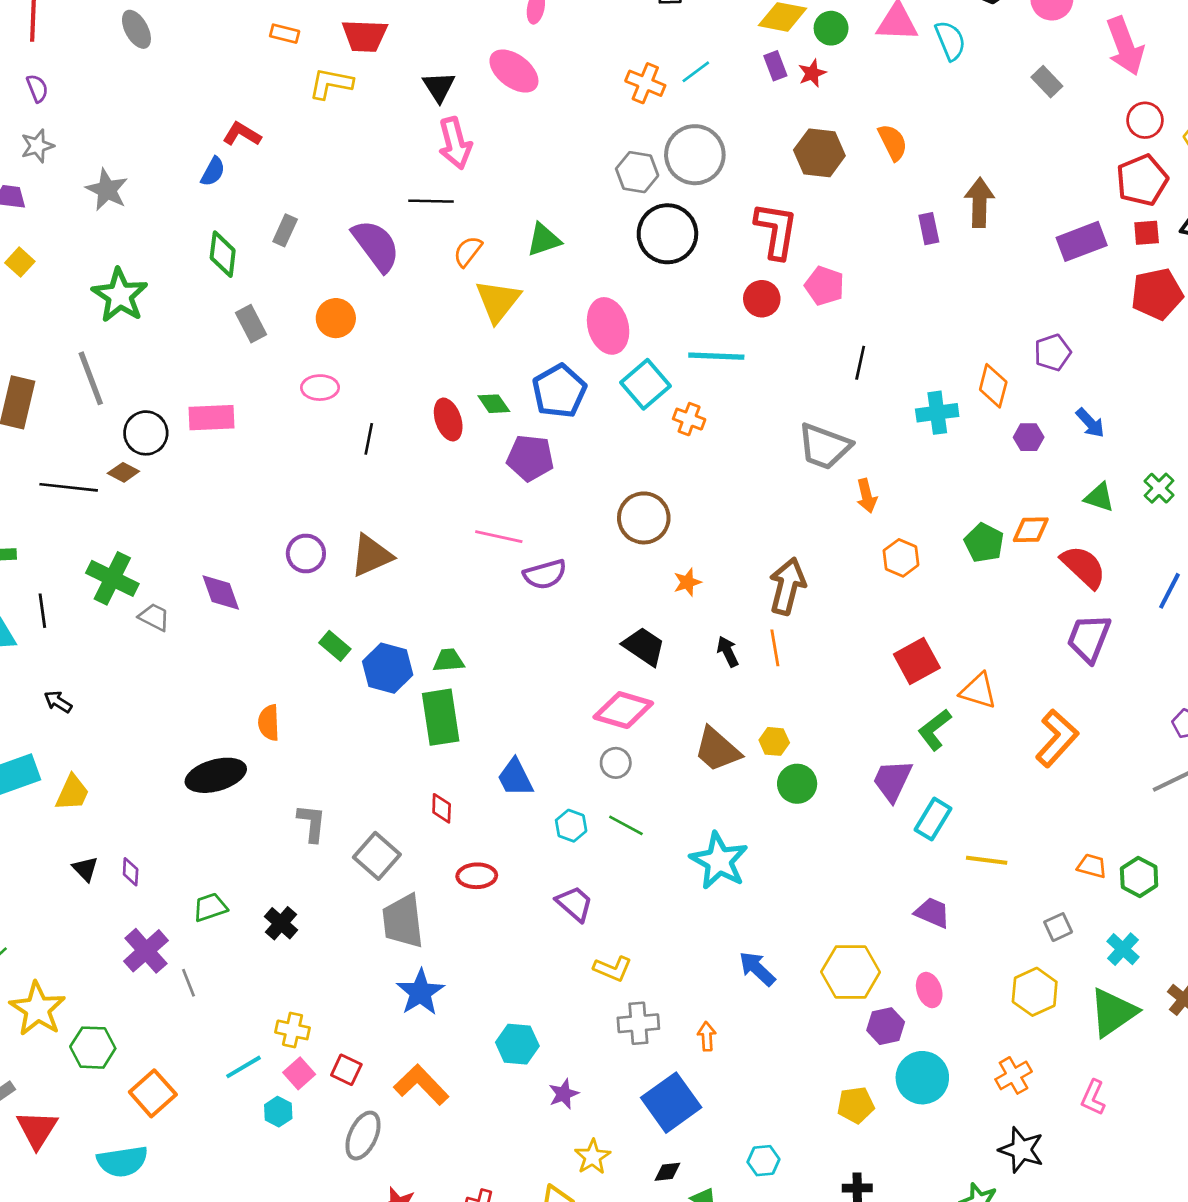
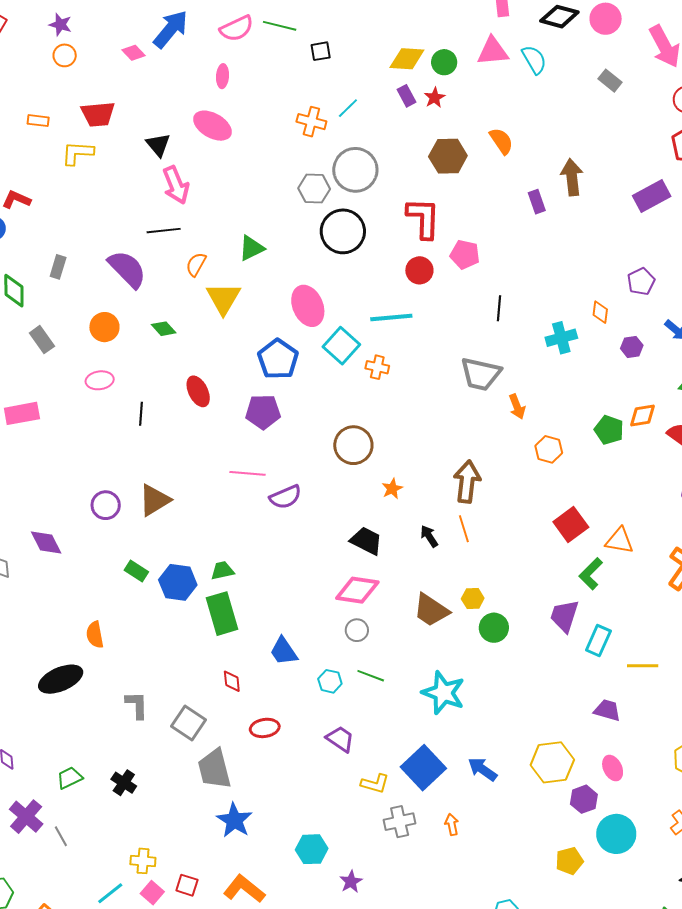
orange diamond: (993, 386) -> (600, 312), size x0.7
green diamond: (494, 404) -> (164, 329), moved
blue square: (671, 1103) -> (423, 768), moved

